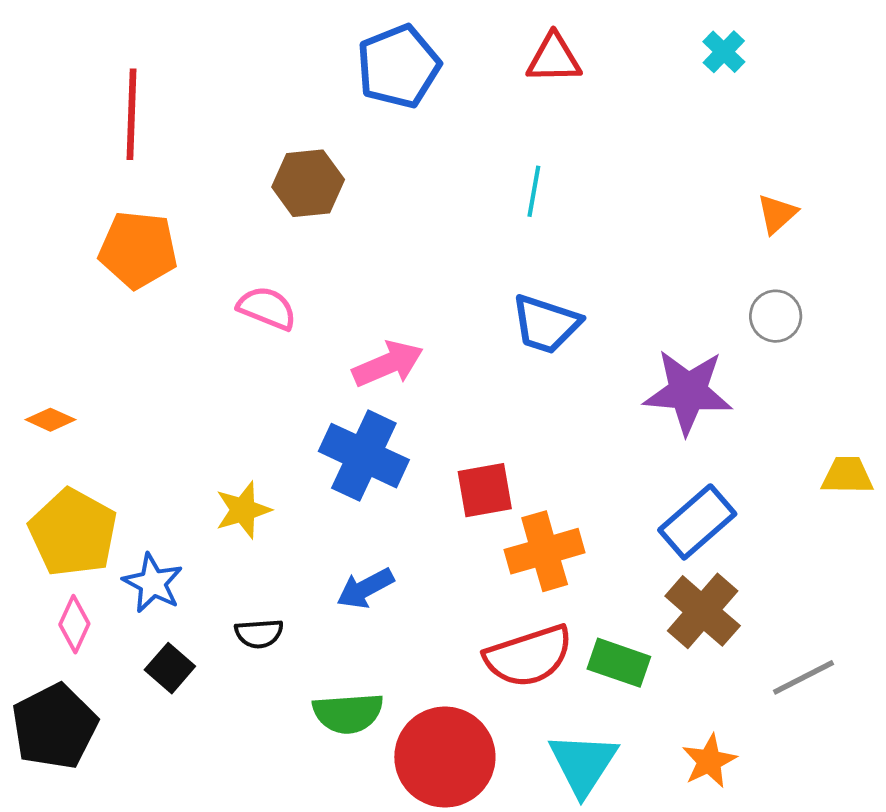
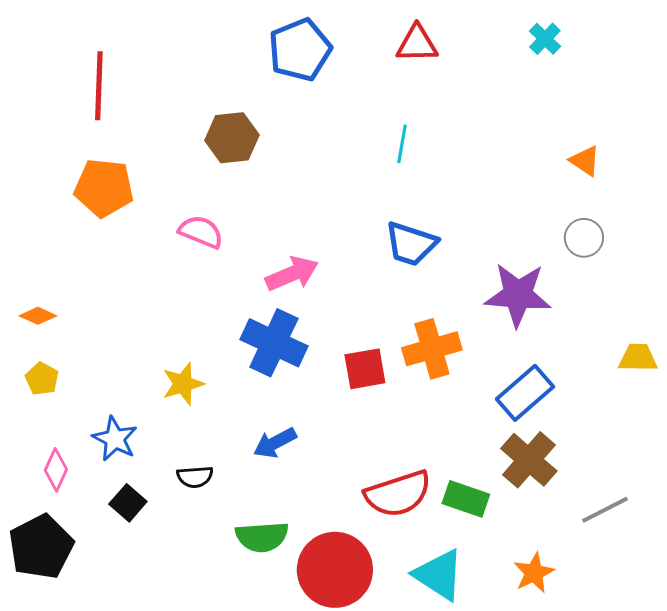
orange triangle: (777, 214) -> (585, 161), turned -44
yellow pentagon: (73, 533) -> (42, 379), moved, size x0.5
orange cross: (545, 551) -> (432, 349), moved
cyan triangle: (583, 764) -> (439, 575), turned -30

